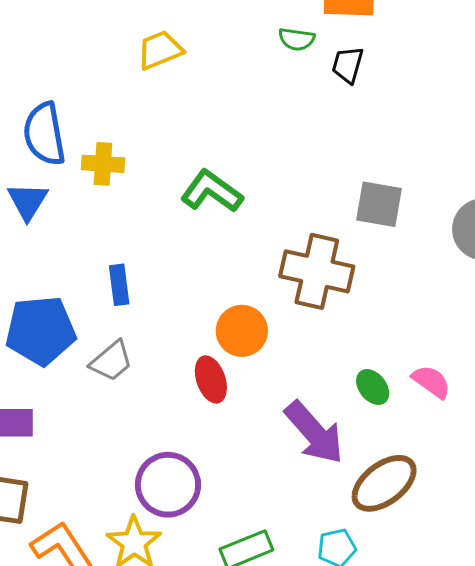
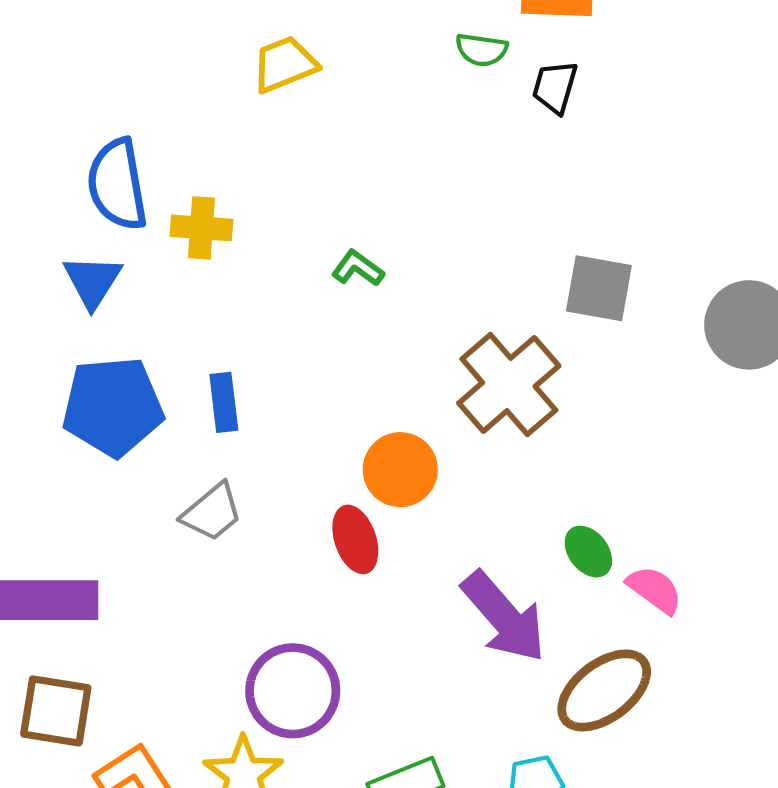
green L-shape: (212, 191) -> (358, 268), size x0.6
brown cross: (317, 271) -> (509, 384), turned 36
blue pentagon: (41, 331) -> (113, 407), moved
pink semicircle: (431, 382) -> (655, 590), moved

